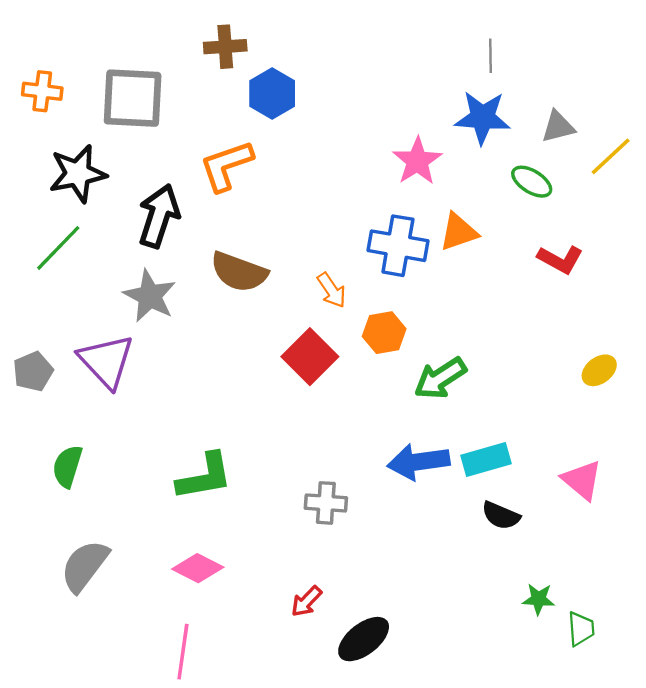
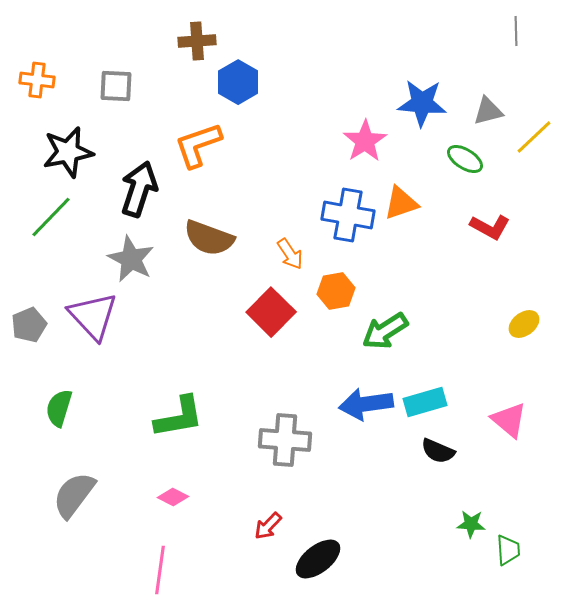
gray line: (491, 56) -> (516, 31), moved
gray square: (133, 98) -> (116, 86), size x0.6
gray cross: (326, 503) -> (285, 440), size x1.4
pink diamond: (198, 568) -> (173, 497), size x0.7

